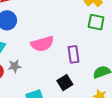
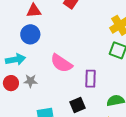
pink semicircle: (42, 44) -> (61, 63), turned 40

